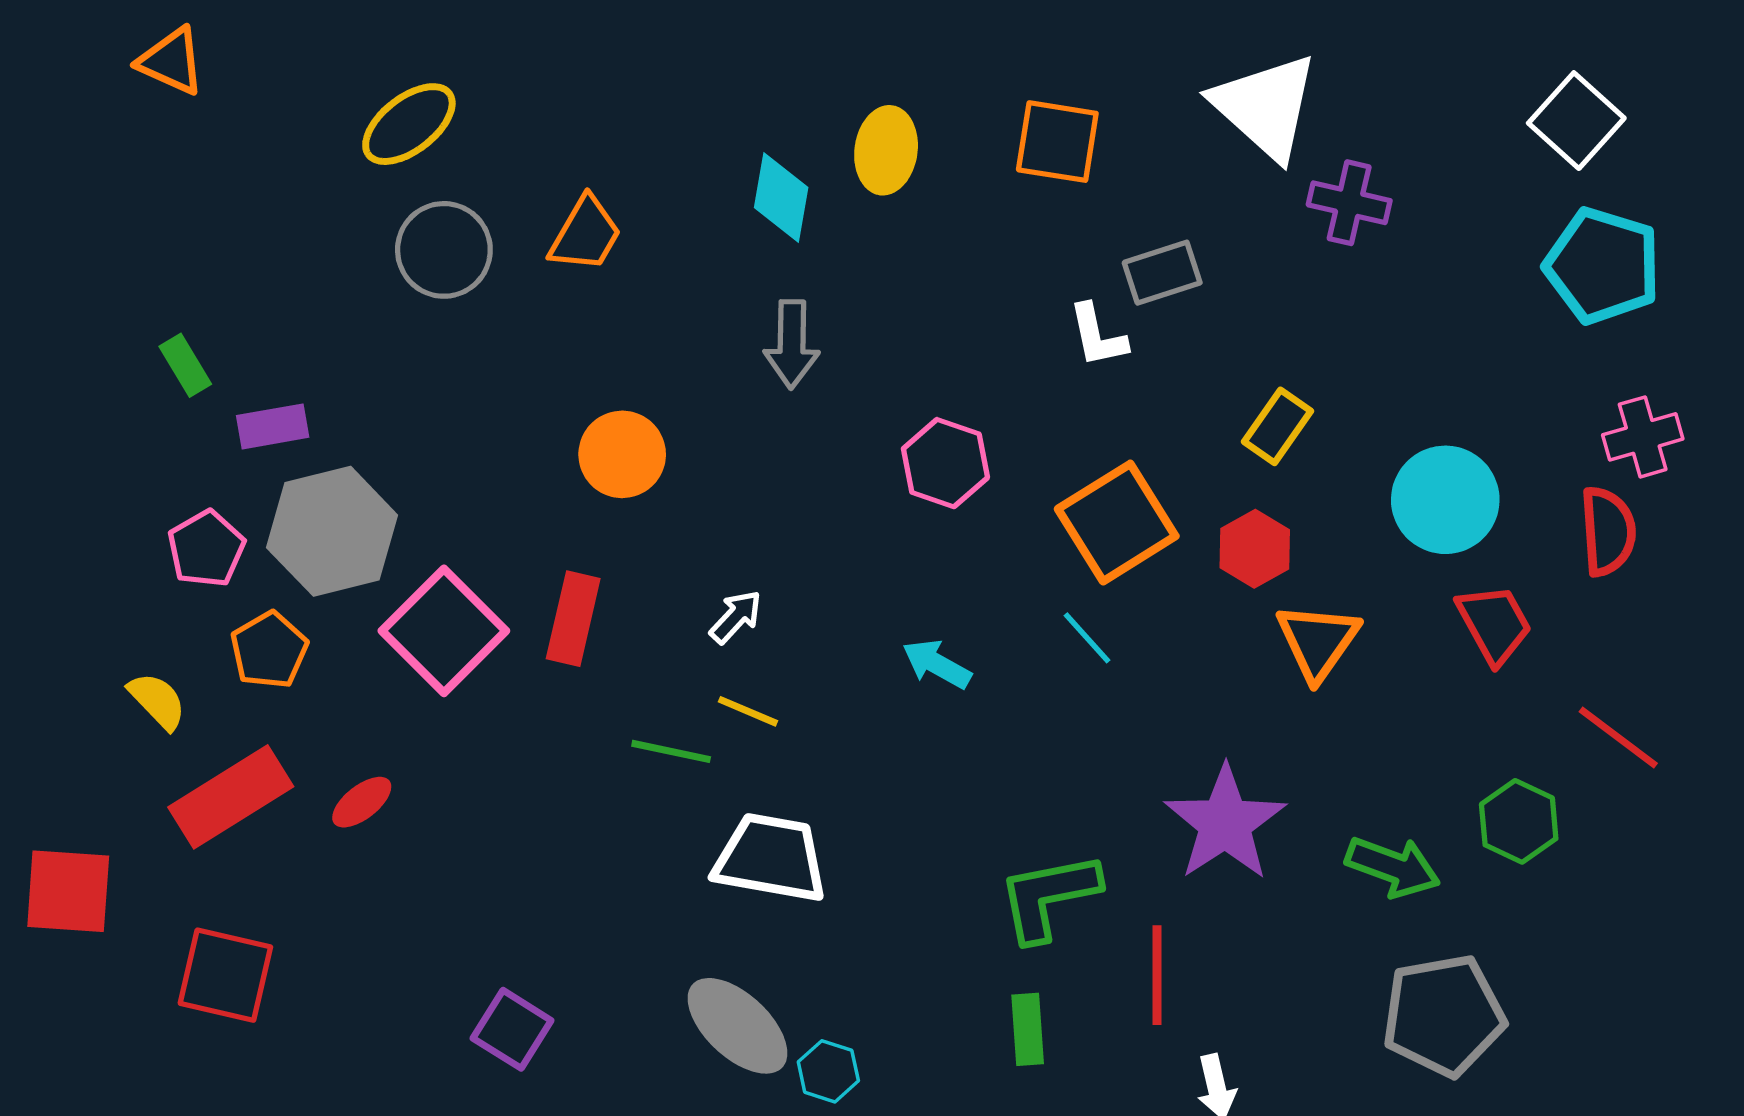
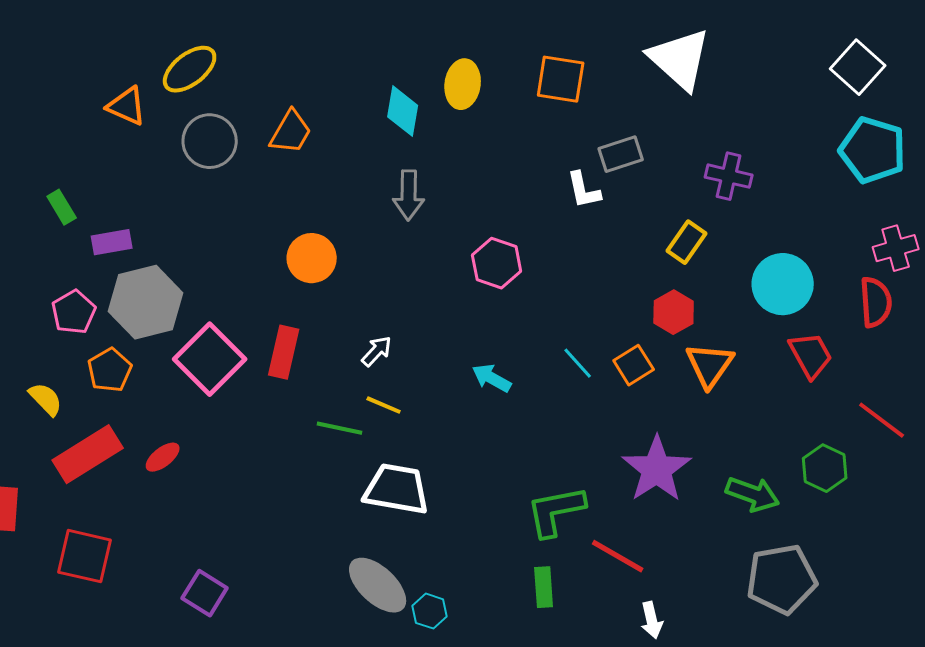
orange triangle: (171, 61) -> (127, 106), moved
purple cross: (1349, 203) -> (729, 176), moved
orange square: (1117, 523) -> (634, 365), moved, size x0.6
red line: (1157, 975) -> (618, 556), turned -60
purple square: (512, 1029) -> (205, 593), moved

